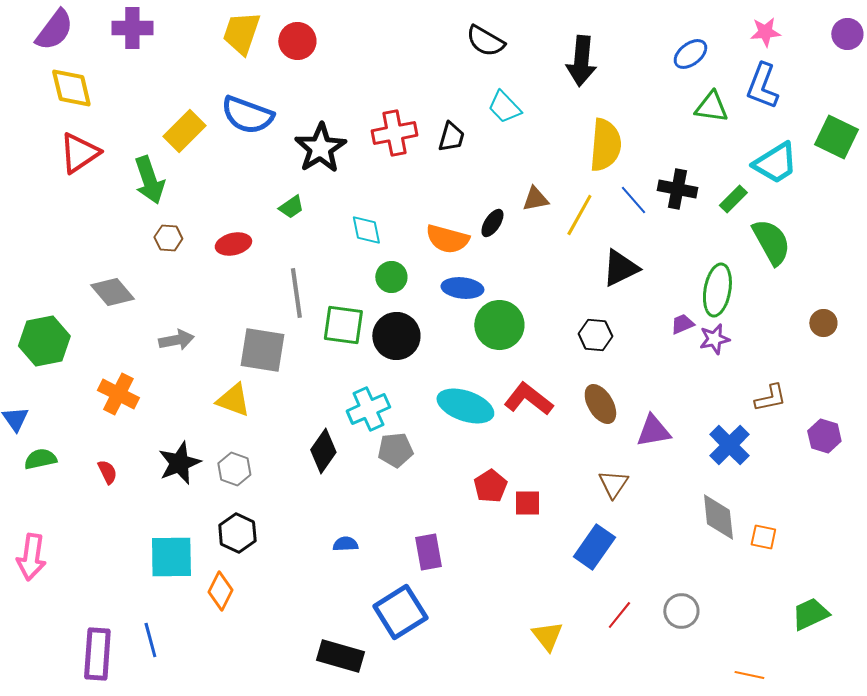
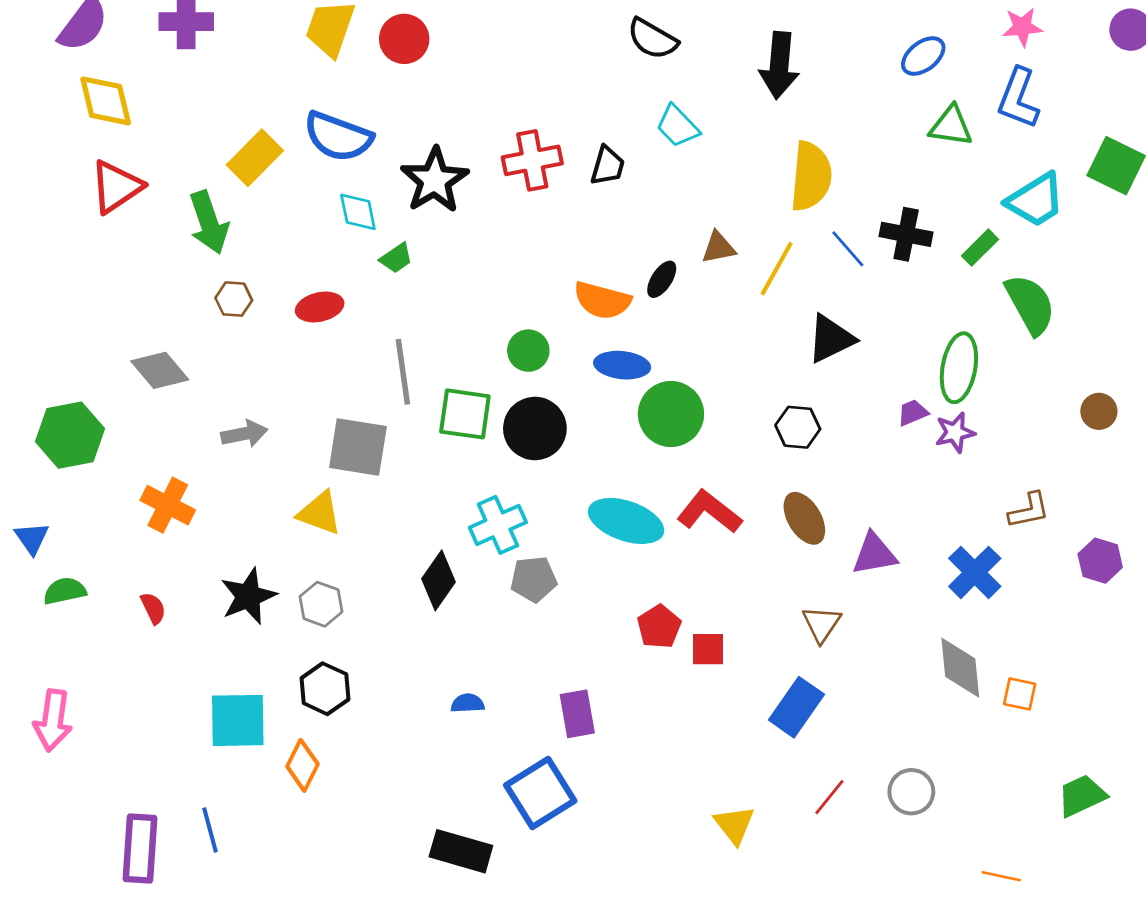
cyan diamond: (366, 230) -> (358, 212), moved

